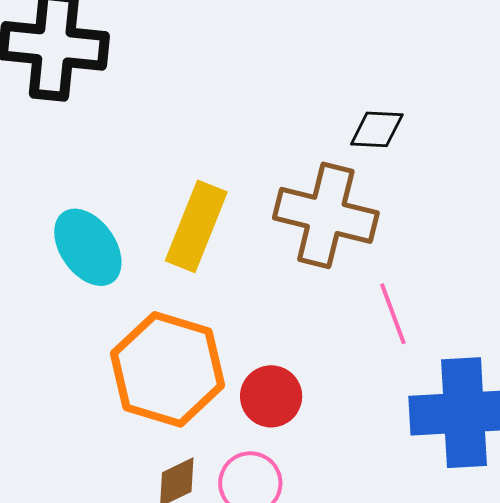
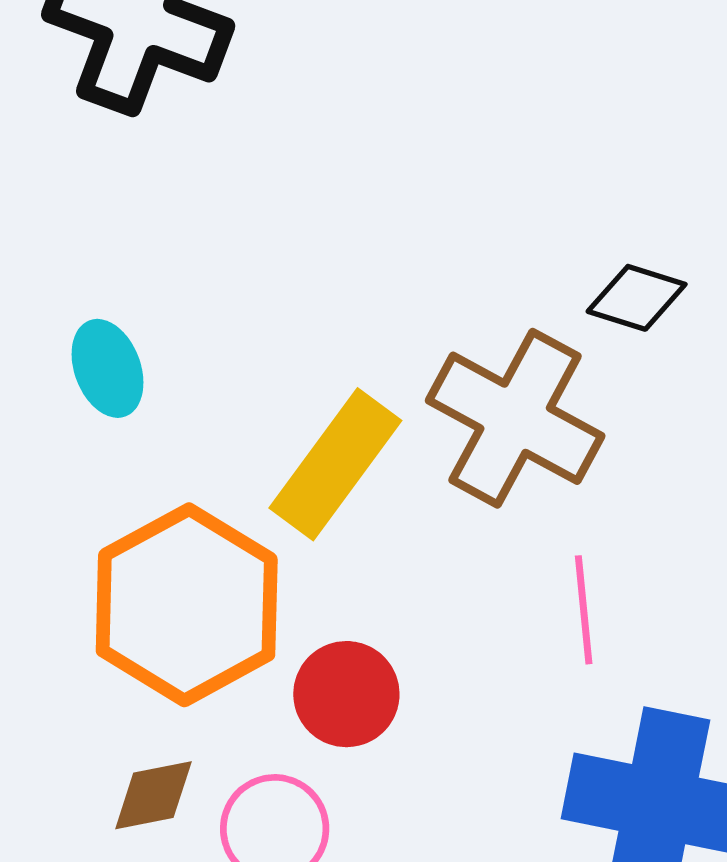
yellow rectangle: (196, 226) -> (335, 464), moved
cyan ellipse: (88, 247) -> (108, 368), size x0.7

